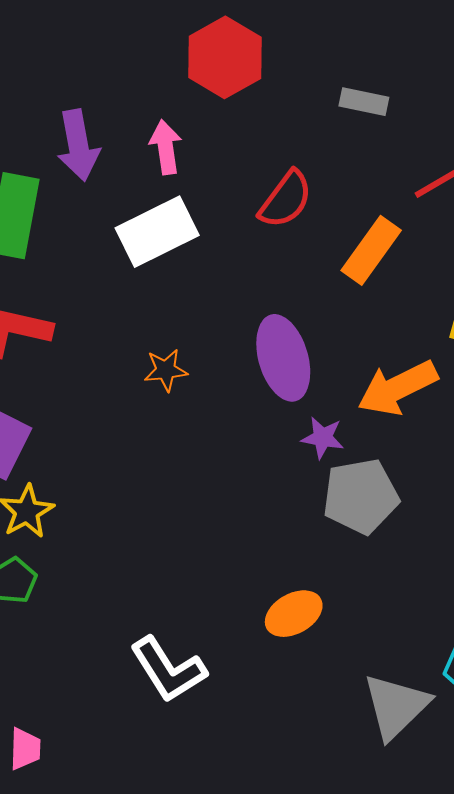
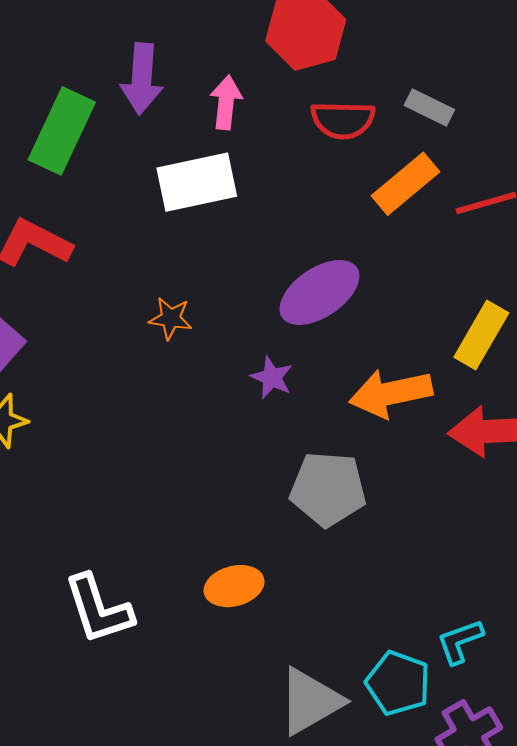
red semicircle: (286, 199) -> (343, 120), moved, turned 40
orange rectangle: (371, 250) -> (405, 184), moved
purple ellipse: (283, 358) -> (319, 292), moved, turned 58
purple star: (323, 438) -> (272, 378), moved

